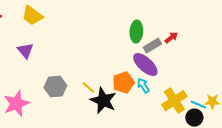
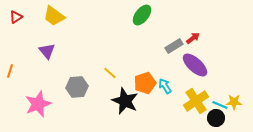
green ellipse: (136, 32) -> (142, 15), moved, turned 35
purple ellipse: (145, 65) -> (195, 65), moved
yellow line: (88, 88) -> (110, 73), moved

